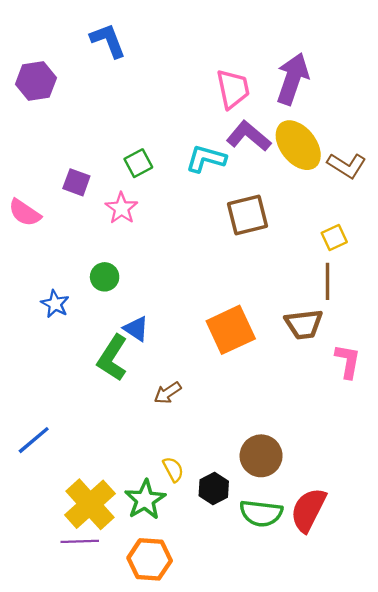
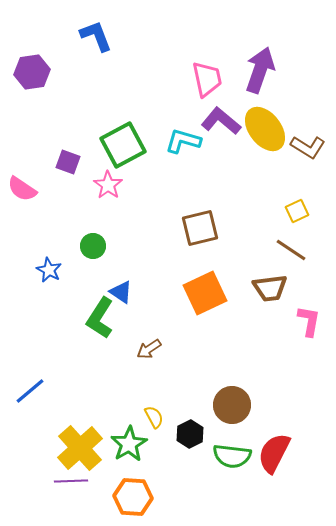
green square: (138, 163) -> (123, 145), size x1.8
brown square: (248, 215) -> (200, 228), moved
brown line: (327, 281) -> (291, 250), turned -56

